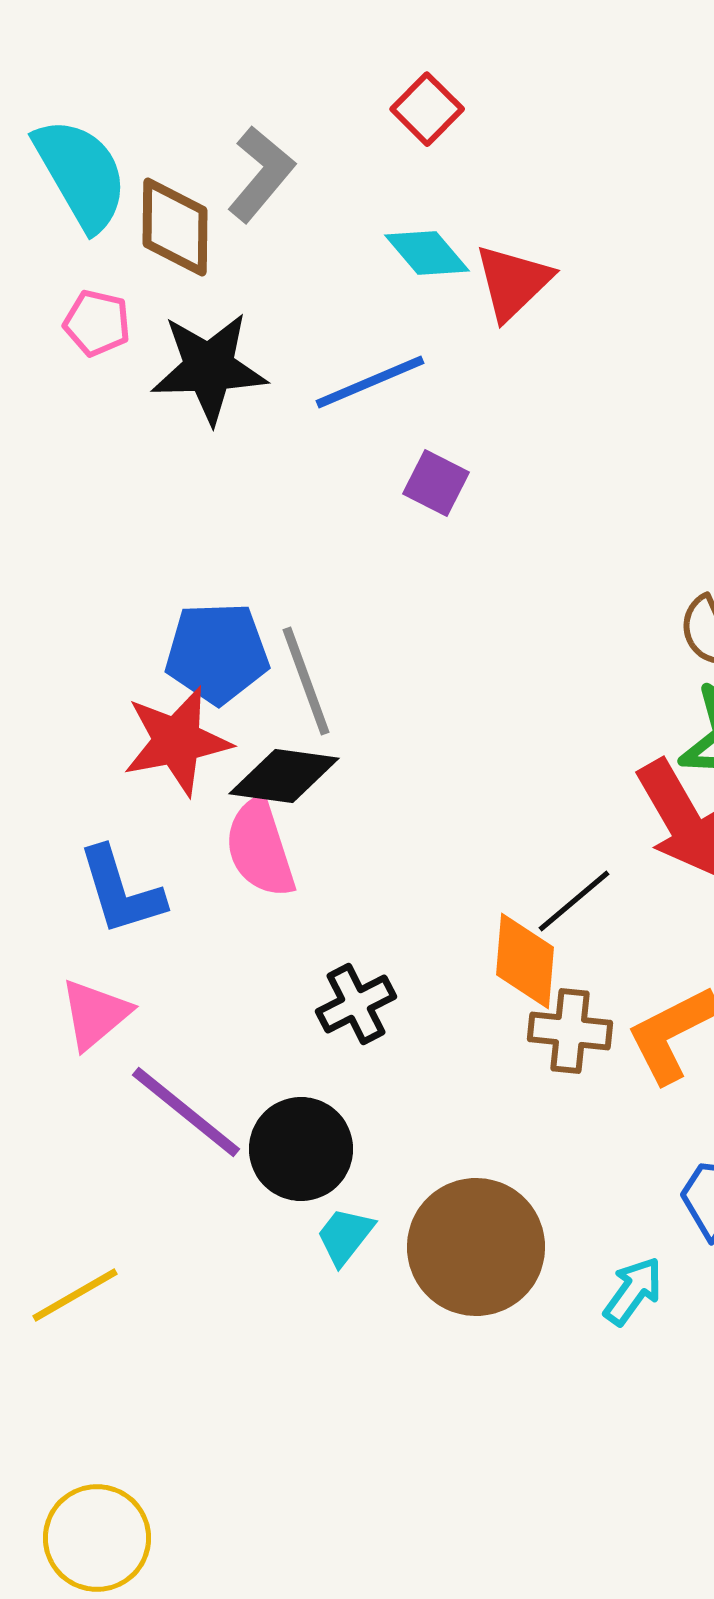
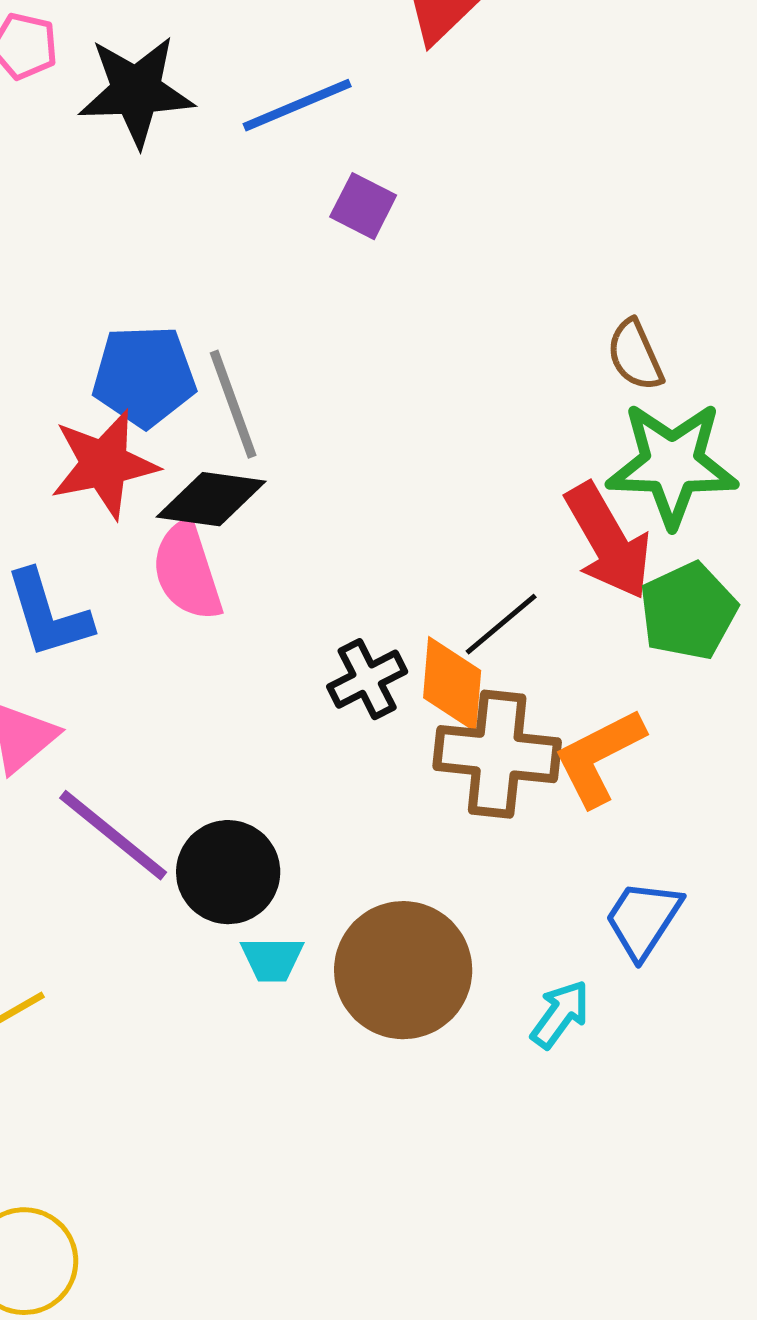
black cross: (356, 1004) -> (367, 679), moved
brown cross: (570, 1031) -> (497, 754), size x1.5
cyan trapezoid: (345, 1236) -> (272, 959), turned -128

